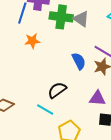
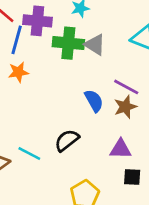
orange star: (32, 41) -> (18, 72), moved
cyan line: (45, 110) -> (29, 153), moved

